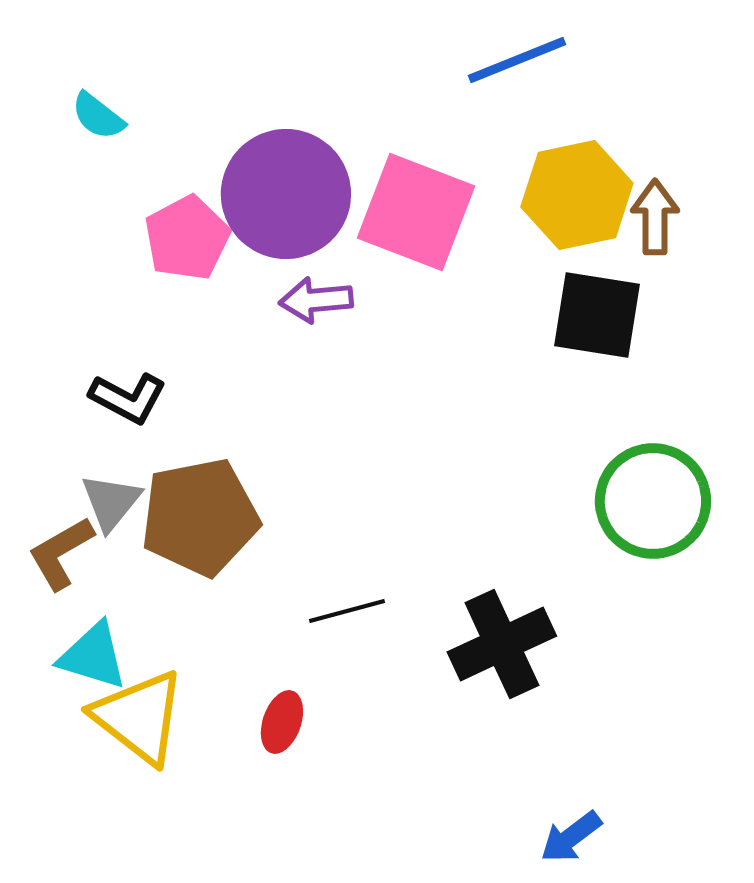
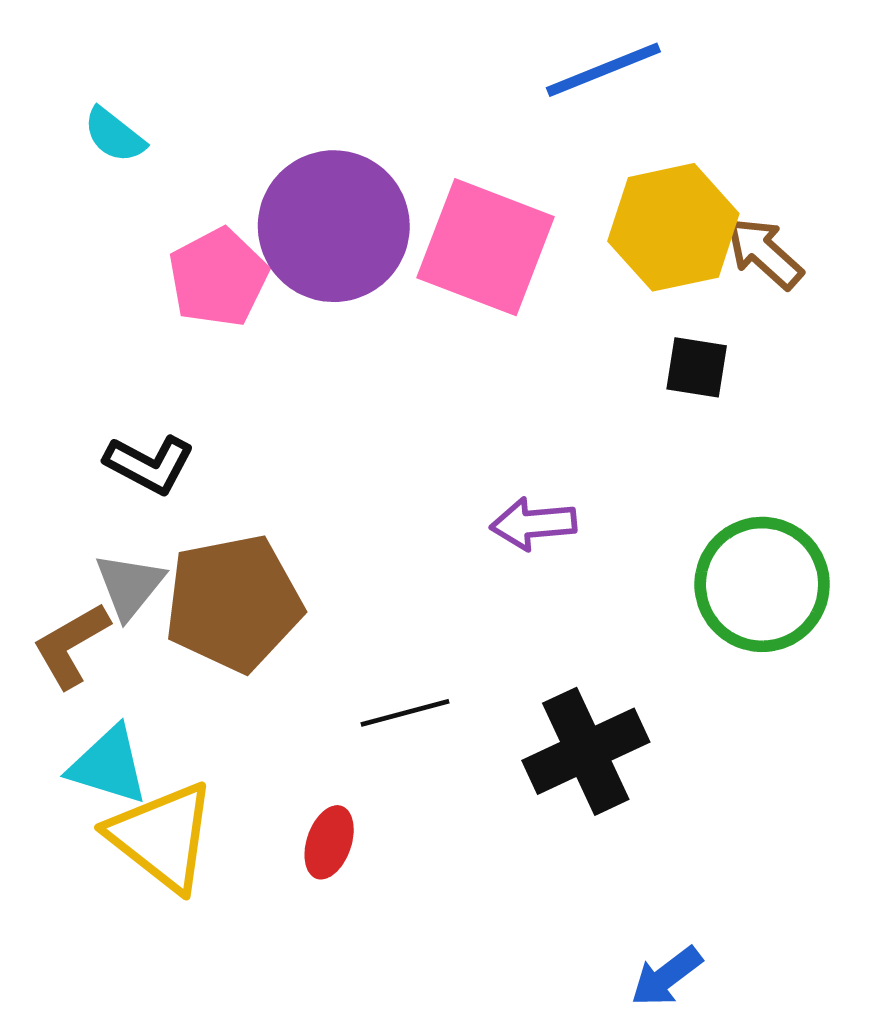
brown arrow: (655, 217) -> (764, 253), turned -48
purple arrow: (316, 300) -> (533, 524), moved
black square: (597, 315) -> (697, 367), size x0.6

